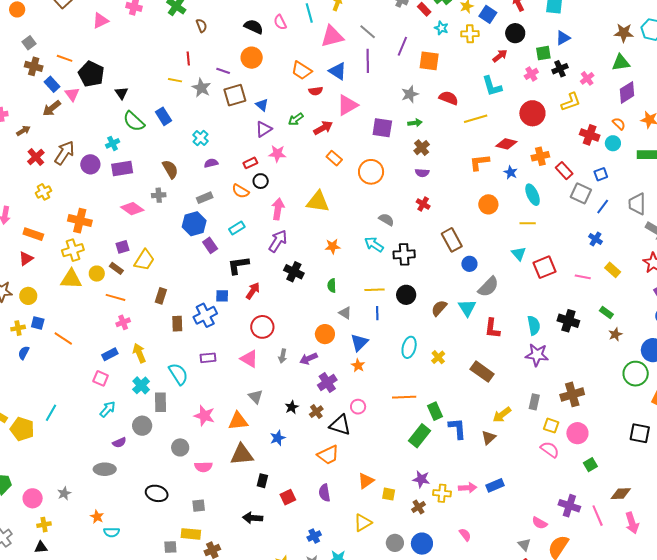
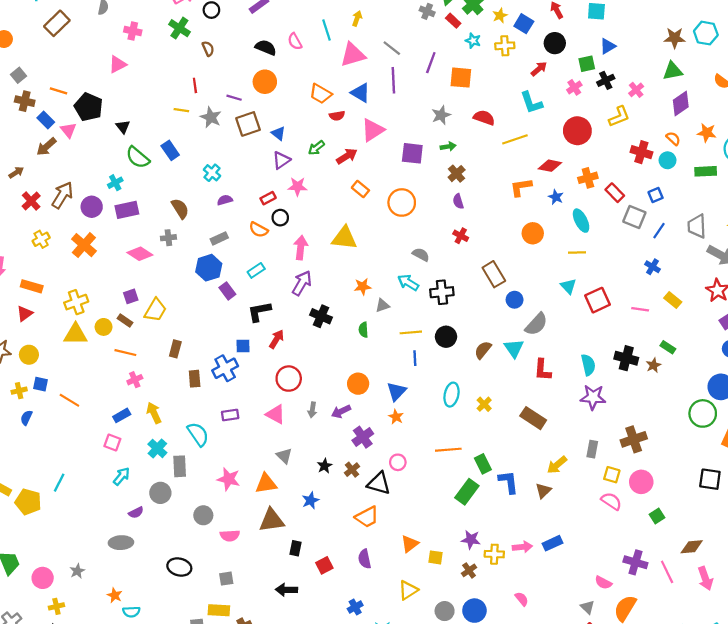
pink triangle: (100, 21) -> (118, 64), moved
purple semicircle: (422, 173) -> (458, 201), turned 72
orange cross: (80, 221) -> (84, 245), moved, turned 30
gray triangle: (345, 313) -> (383, 305), moved, turned -48
brown star: (615, 334) -> (653, 365), moved

